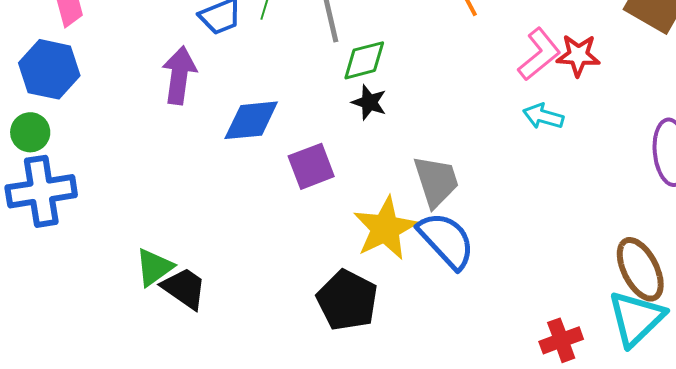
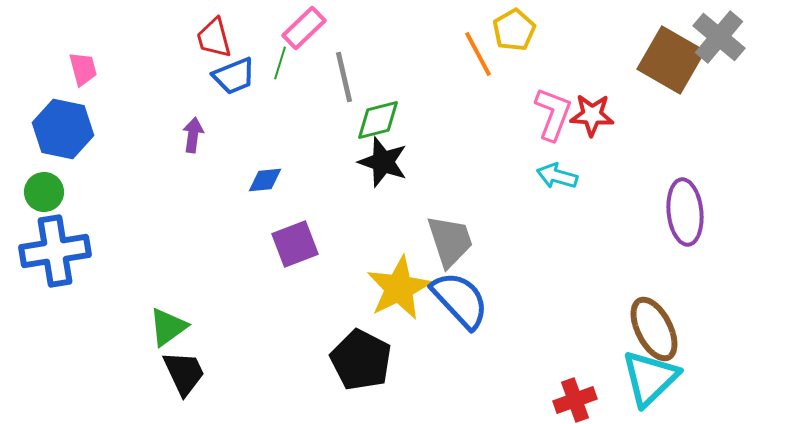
pink L-shape: (539, 54) -> (553, 114), turned -30
purple arrow: (179, 75) -> (193, 135), size x0.6
black star: (369, 102) -> (383, 162), size x1.4
blue diamond: (251, 120) -> (265, 180), size x0.6
purple square: (311, 166) -> (295, 244), moved
black trapezoid: (184, 288) -> (184, 373), moved, turned 30

